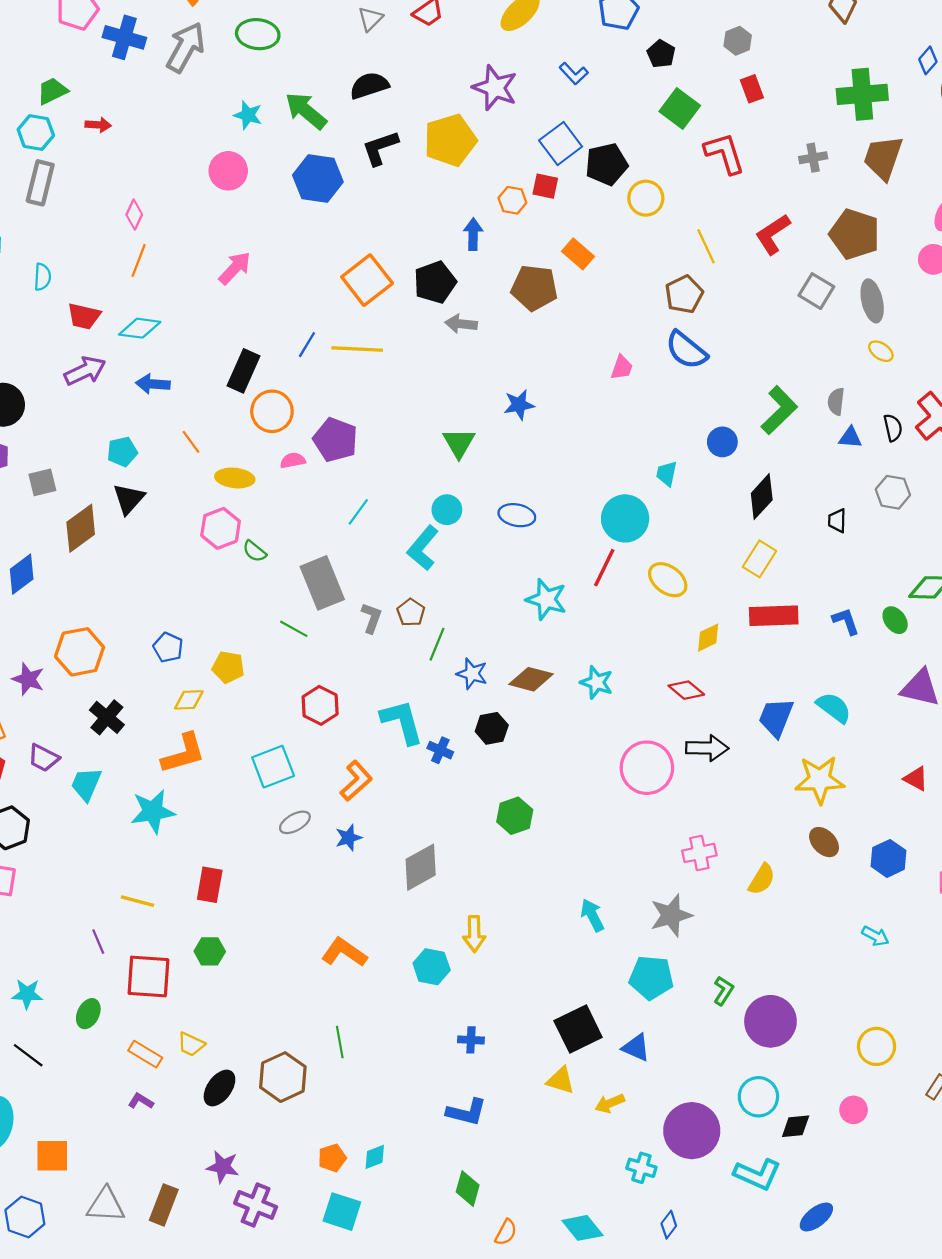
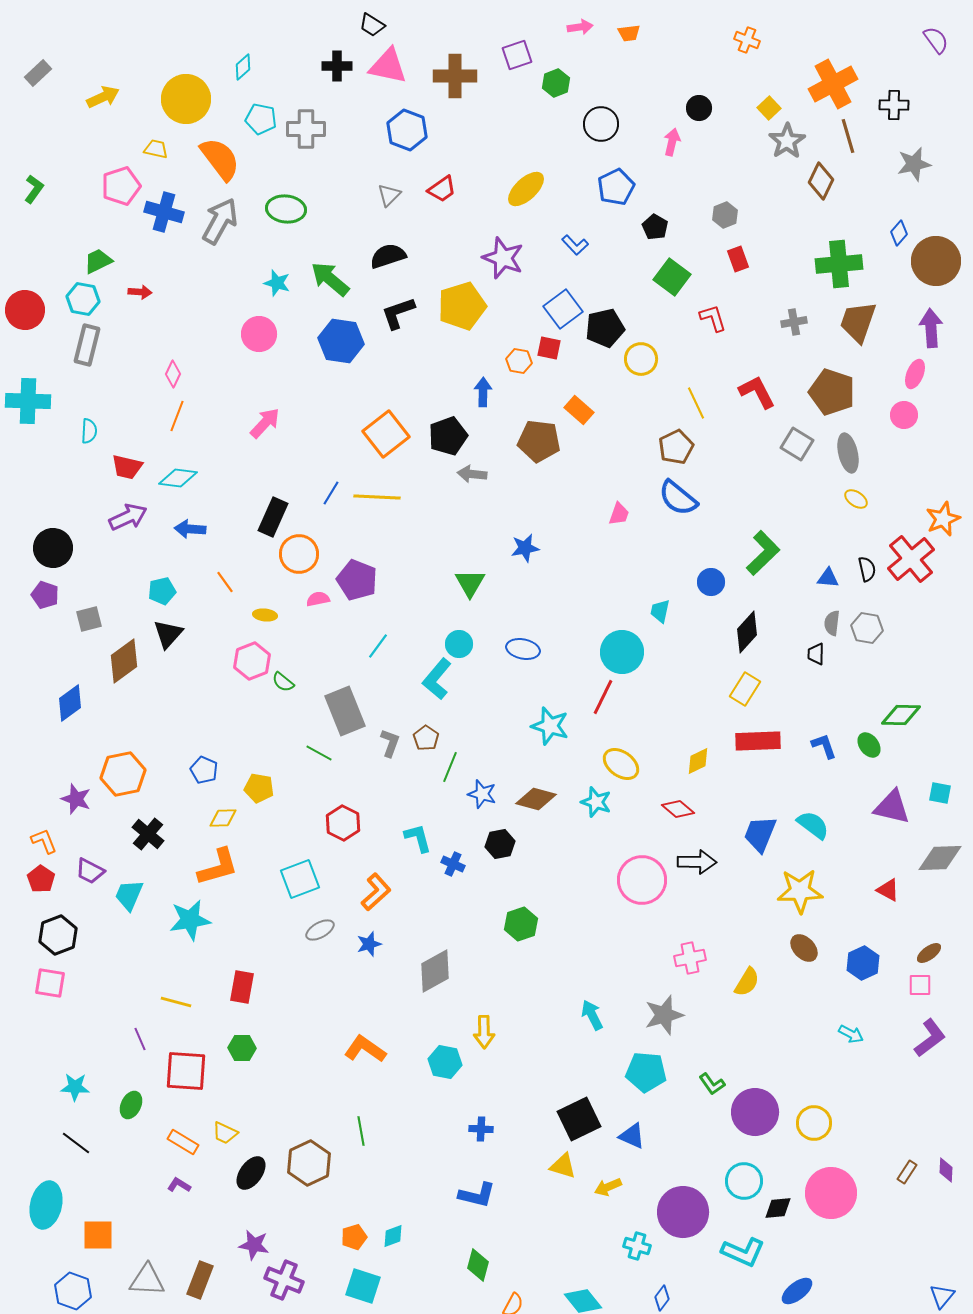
red L-shape: (725, 153) -> (713, 318), size x0.7
red L-shape: (773, 234) -> (757, 392), turned 96
gray semicircle: (836, 401) -> (832, 623), moved
yellow ellipse: (235, 478) -> (265, 615), size x0.7
yellow ellipse: (668, 580) -> (621, 764), moved
cyan L-shape: (402, 722) -> (418, 838), size x0.7
green L-shape: (723, 991) -> (712, 1084), turned 112
yellow circle: (877, 1046) -> (814, 1123), moved
pink circle: (854, 1110) -> (831, 1193), size x2.0

